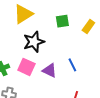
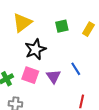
purple triangle: (49, 70) -> (54, 76), turned 35

